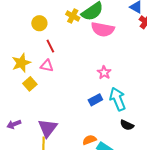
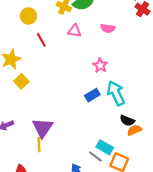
pink semicircle: (103, 29) -> (108, 28), moved, size x0.6
pink triangle: (47, 66) -> (75, 31), moved
orange semicircle: (89, 140) -> (134, 130), moved

